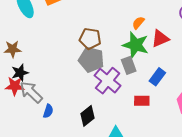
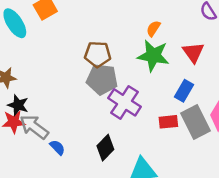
red triangle: (160, 39) -> (193, 52), moved, turned -36
gray rectangle: (129, 65) -> (196, 122), moved, size x1.5
black star: (20, 73) -> (18, 105), turned -30
blue semicircle: (48, 111) -> (57, 147), turned -56

